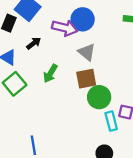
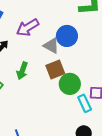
blue circle: (83, 19) -> (67, 36), moved
purple arrow: (65, 28) -> (28, 27), turned 145

